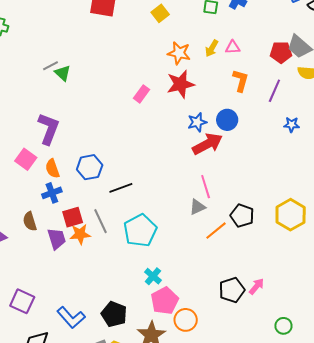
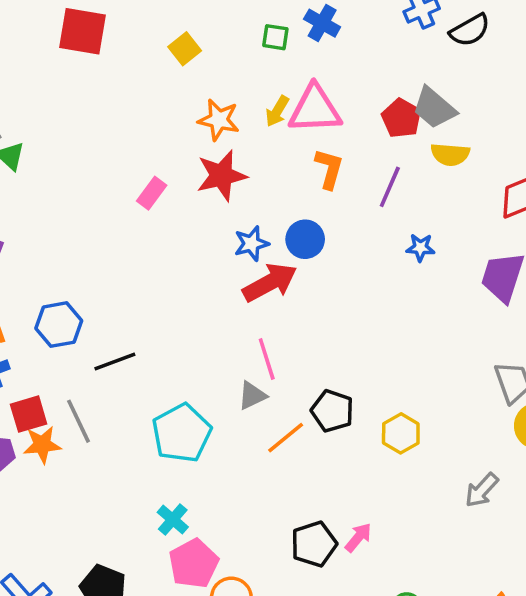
pink triangle: (233, 47) -> (315, 109), size x2.0
red pentagon: (281, 52) -> (401, 118), turned 30
yellow hexagon: (291, 215) -> (401, 433), moved, size x0.7
cyan pentagon: (140, 231) -> (182, 433), moved

